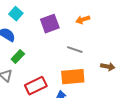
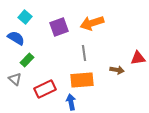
orange arrow: (83, 20) -> (92, 23), size x1.6
gray line: (75, 50) -> (84, 53), turned 63

